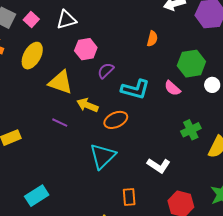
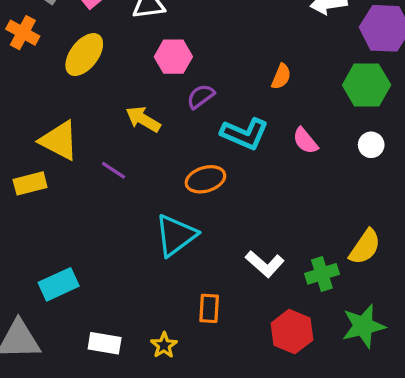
orange semicircle: (152, 39) -> (281, 77), moved
green hexagon: (191, 64) -> (367, 85), moved
yellow triangle: (60, 82) -> (59, 141), moved
yellow arrow: (87, 105) -> (143, 119), moved
green cross: (191, 130) -> (322, 274), moved

